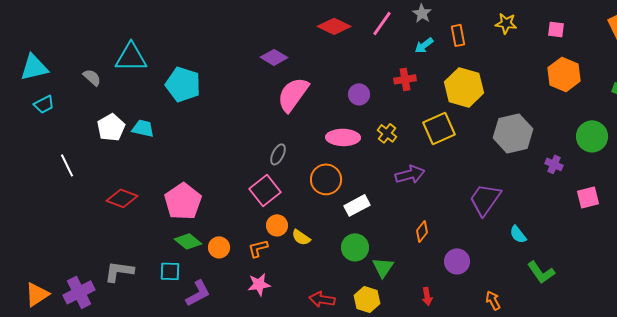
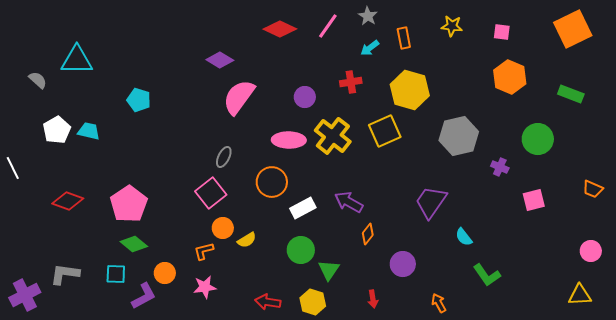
cyan pentagon: (183, 84) -> (139, 100), moved, size x0.7
yellow cross: (387, 133) -> (333, 136), size x1.8
purple arrow: (410, 174) -> (349, 202), moved, turned -136
yellow semicircle: (301, 237) -> (247, 240), turned -66
orange circle: (219, 247) -> (165, 273), moved

